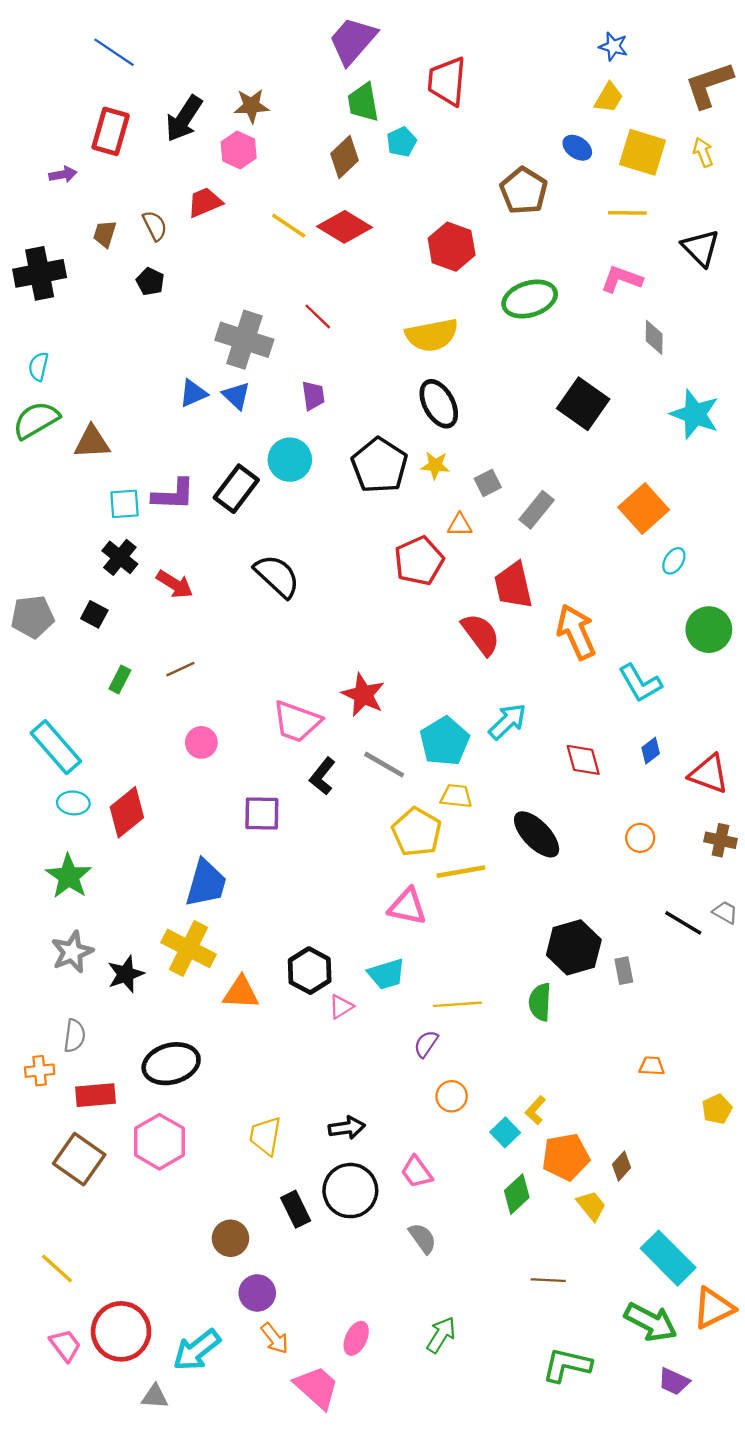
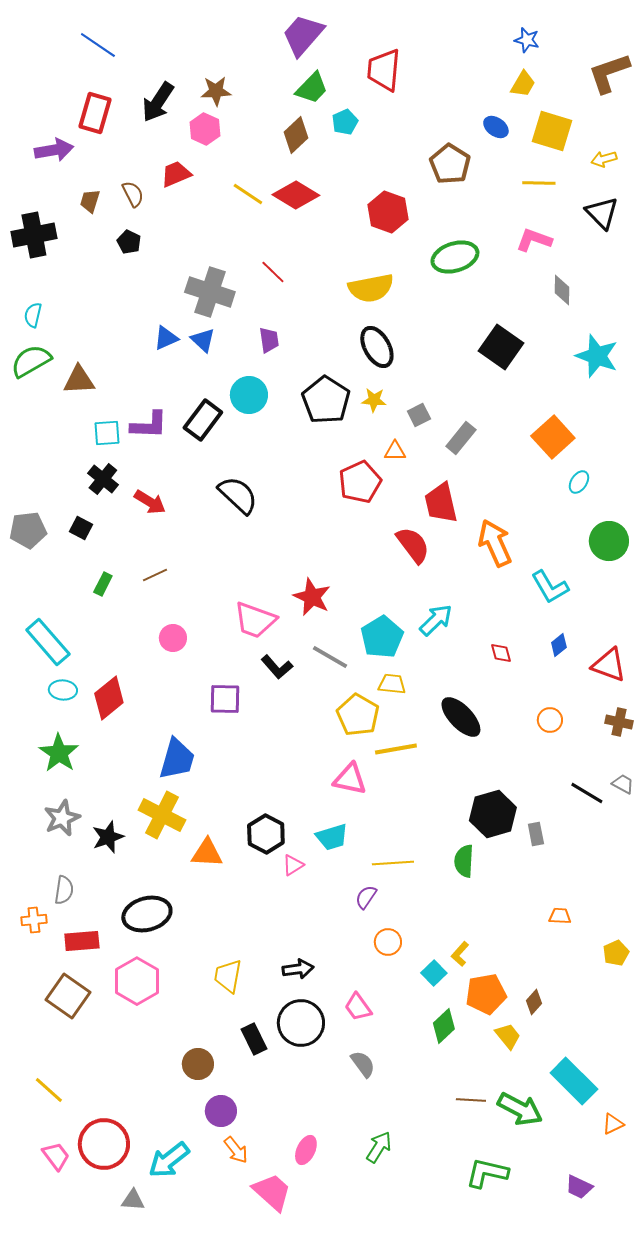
green trapezoid: (363, 102) -> (312, 88), turned -126
yellow arrow: (703, 152) -> (604, 159), moved, turned -85
purple arrow: (63, 174) -> (54, 150), size x1.6
red diamond: (583, 760) -> (501, 653), size x0.7
black L-shape: (322, 776) -> (277, 667), turned -80
orange triangle: (713, 1308) -> (613, 1124), size x0.6
green arrow: (651, 1322) -> (520, 1109), moved

